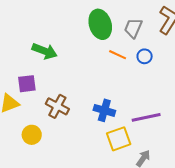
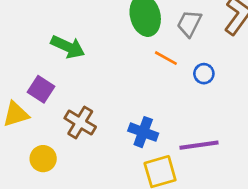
blue circle: (145, 56) -> (204, 74), moved
purple square: (27, 84) -> (41, 89), turned 36

